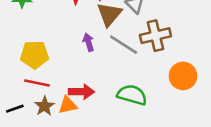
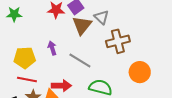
purple arrow: (88, 42) -> (52, 48), moved
gray line: (124, 45) -> (80, 60), moved

